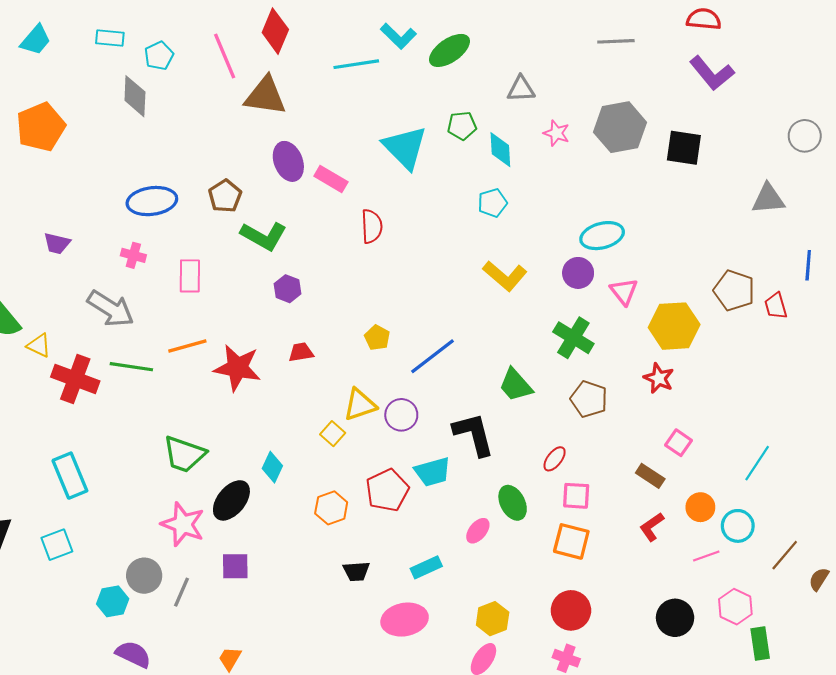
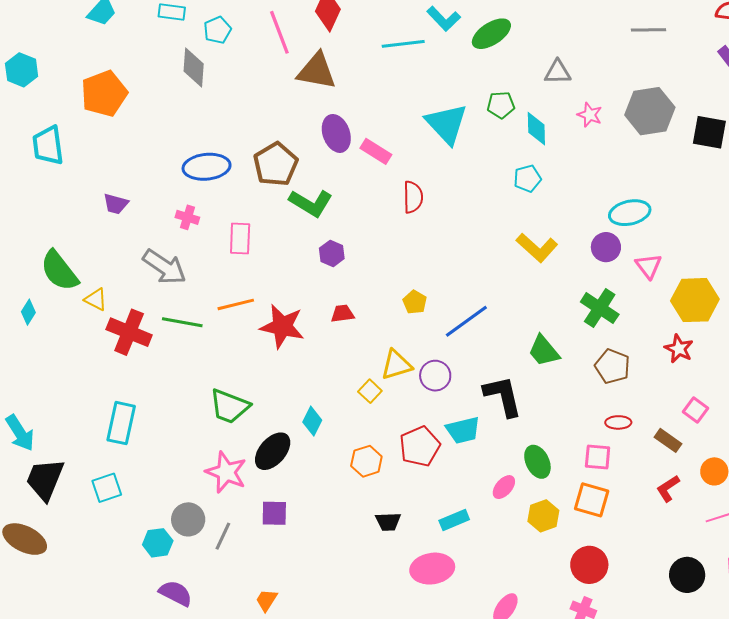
brown pentagon: (225, 196) -> (276, 164), size x1.4
red ellipse: (555, 459) -> (618, 422), moved, turned 50
cyan rectangle: (70, 476) -> (121, 423), turned 33
yellow hexagon: (493, 619) -> (543, 516), moved

